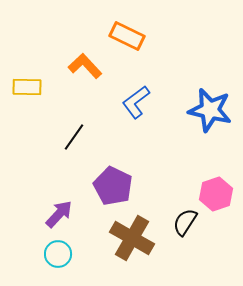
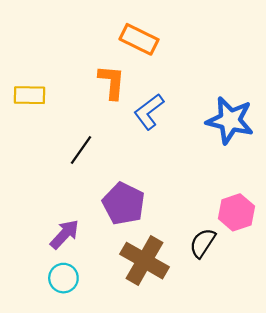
orange L-shape: (85, 66) -> (112, 82), moved, turned 48

